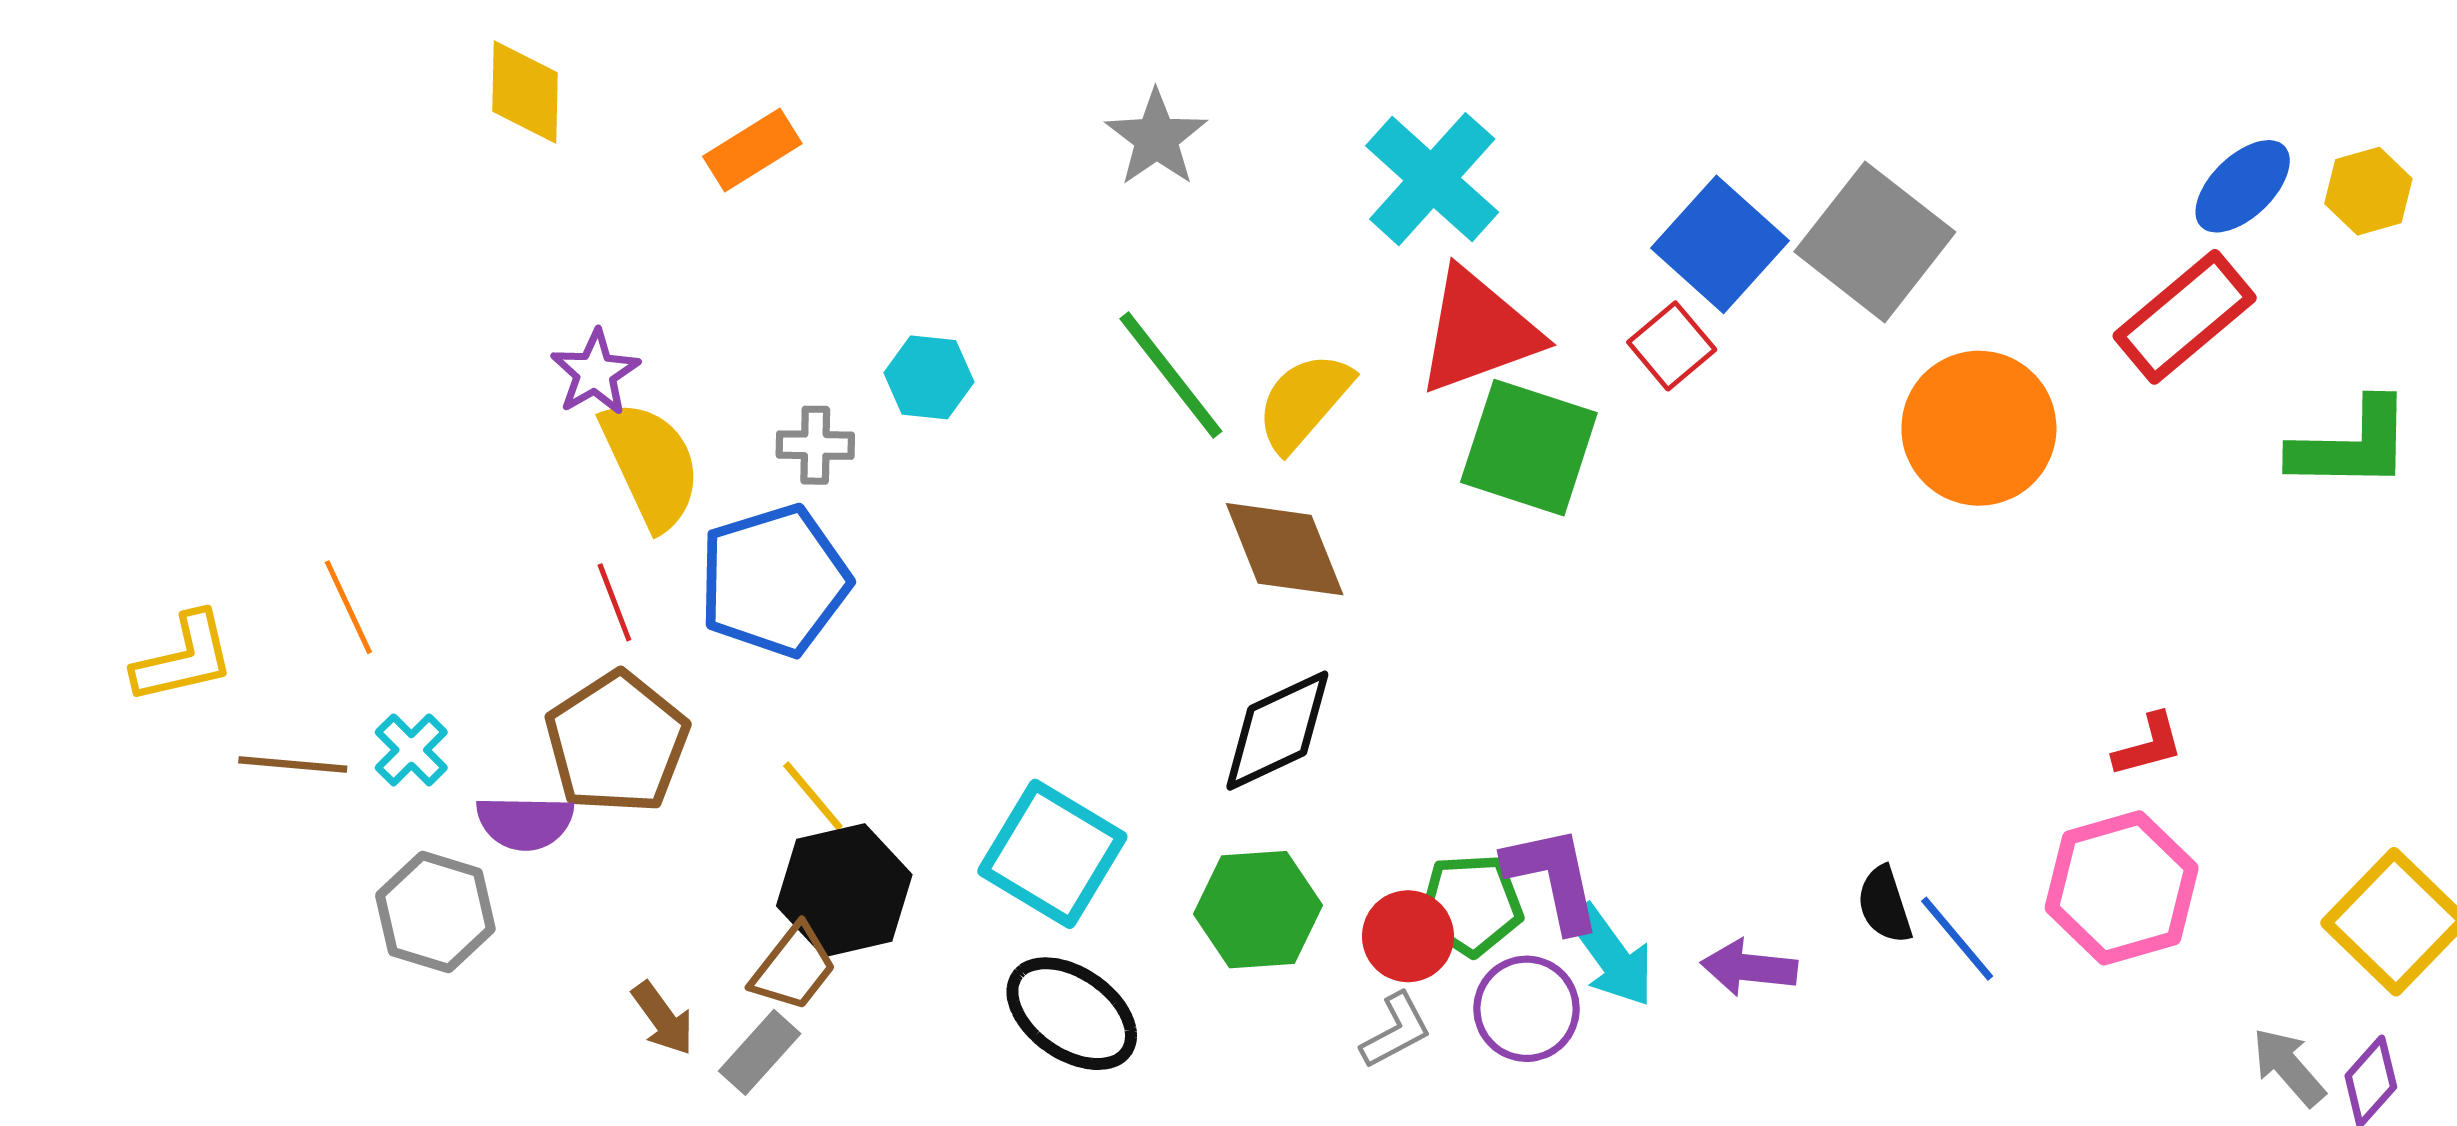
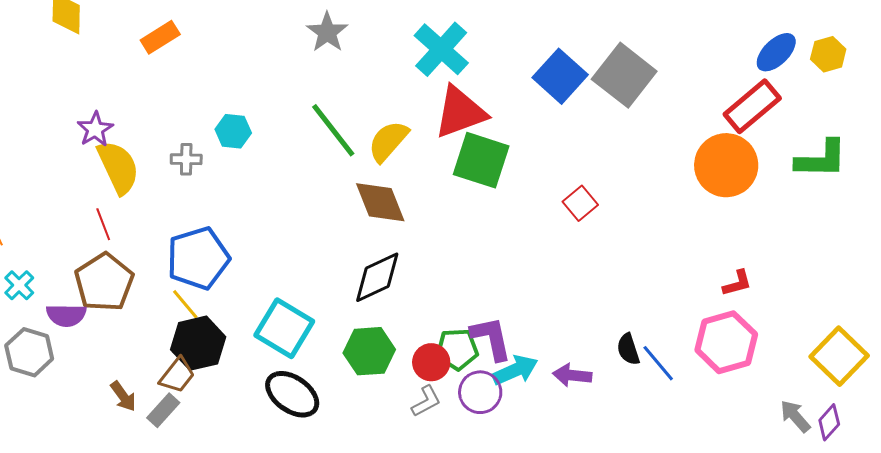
red square: (1672, 346) -> (580, 203), moved
orange circle: (1979, 428) -> (726, 165), moved
blue pentagon: (774, 581) -> (198, 258), moved
cyan arrow: (1611, 956) -> (515, 370), turned -78

